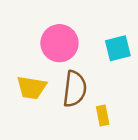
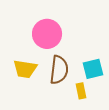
cyan square: (118, 48) -> (93, 69), moved

